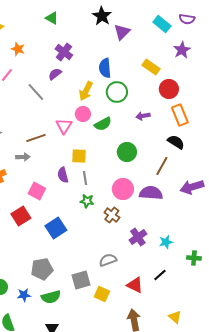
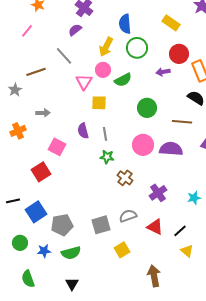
red circle: (169, 89) -> (179, 54), moved
gray line: (36, 92) -> (64, 56), moved
brown line: (36, 138) -> (36, 72), moved
yellow square: (79, 156) -> (99, 103), moved
brown line: (162, 166) -> (182, 122), turned 66
brown cross: (112, 215) -> (125, 178), moved
blue square: (56, 228) -> (36, 212), moved
cyan star: (166, 242) -> (194, 198), moved
gray square: (81, 280) -> (101, 225), moved
red triangle: (135, 285) -> (155, 227), moved
yellow square: (102, 294) -> (122, 250), turned 35
yellow triangle: (175, 317) -> (187, 251), moved

